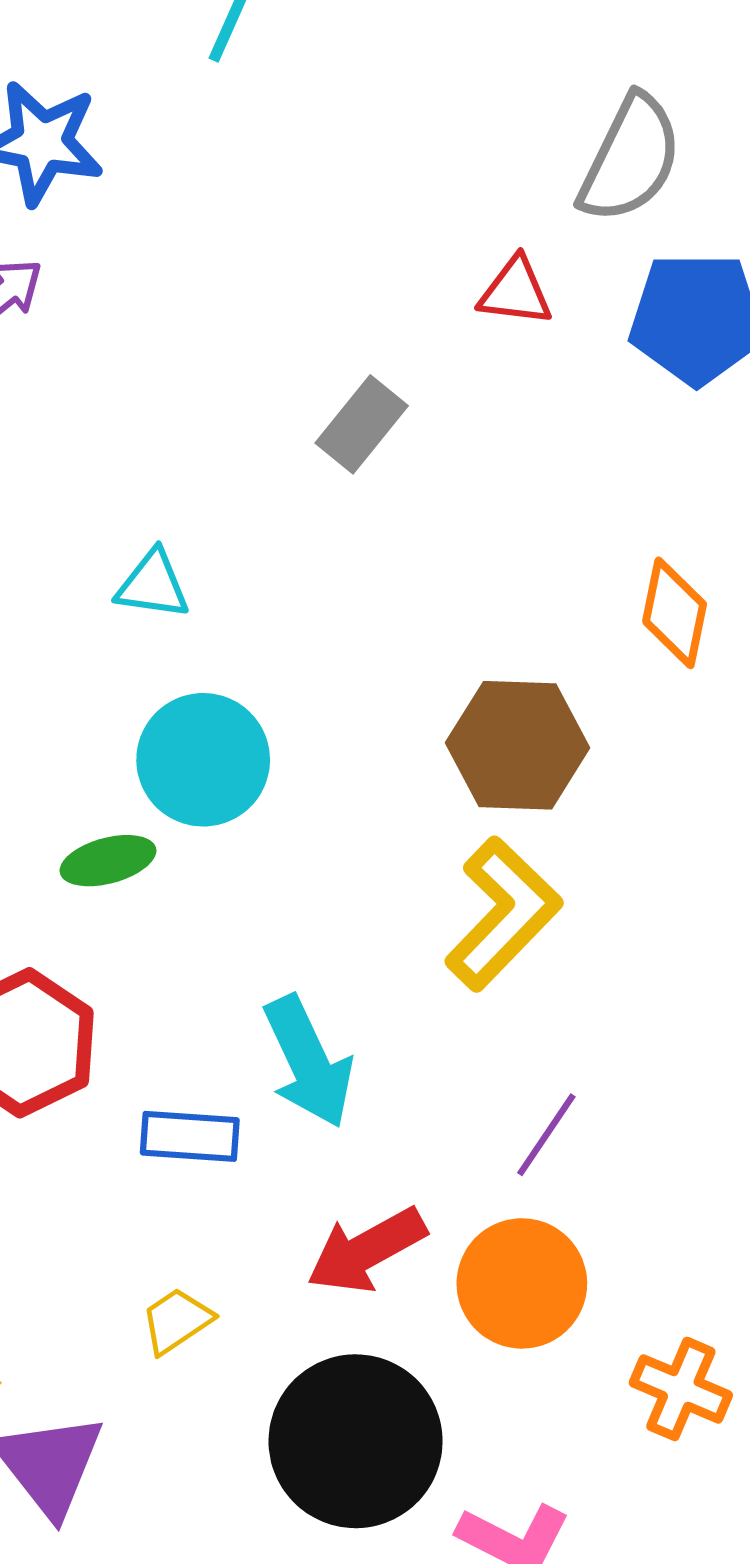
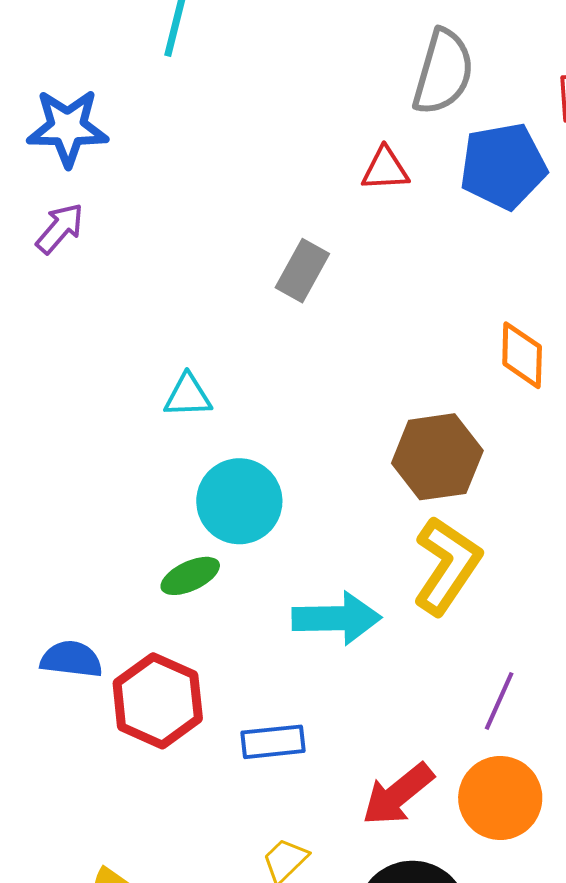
cyan arrow: (308, 1062) -> (337, 618), moved, turned -56

